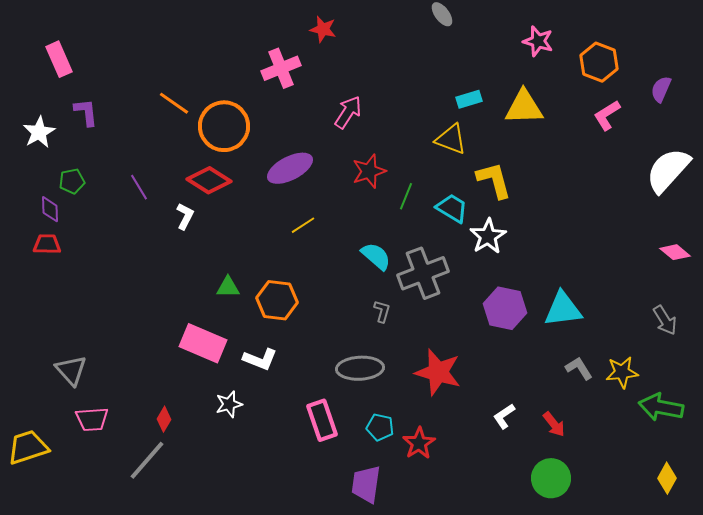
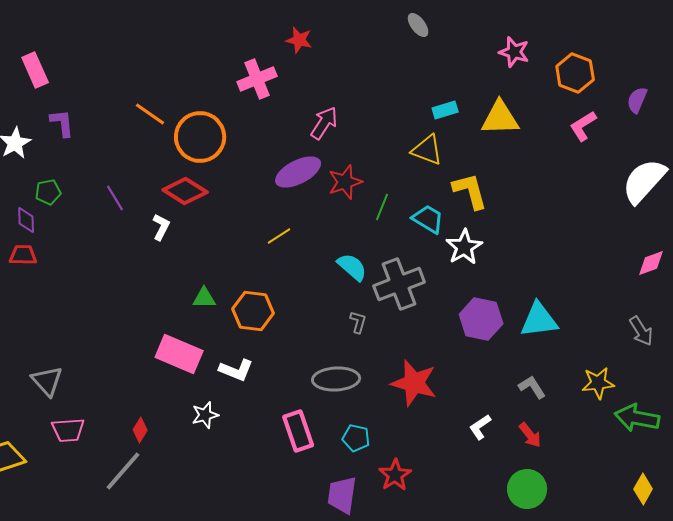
purple ellipse: (290, 168) -> (298, 172), moved
pink diamond: (675, 252) -> (651, 263), turned -60
gray L-shape: (579, 368) -> (532, 387), moved
red star: (419, 443) -> (395, 475), moved

